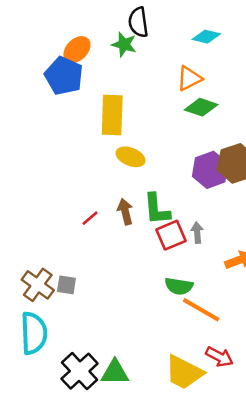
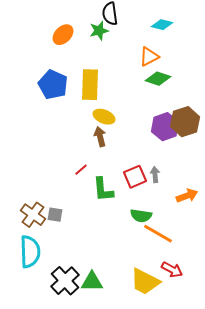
green star: (124, 44) -> (99, 31), turned -30
blue pentagon: (64, 76) -> (53, 85), moved
green L-shape: (157, 209) -> (103, 190), moved
brown arrow: (125, 212) -> (100, 137), moved
red line: (90, 218) -> (81, 170), moved

